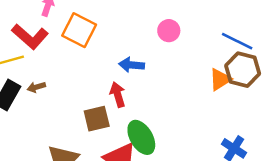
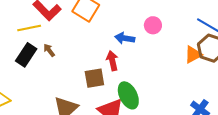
pink circle: (169, 31) -> (153, 25), moved
brown arrow: (36, 87) -> (49, 50), turned 64

